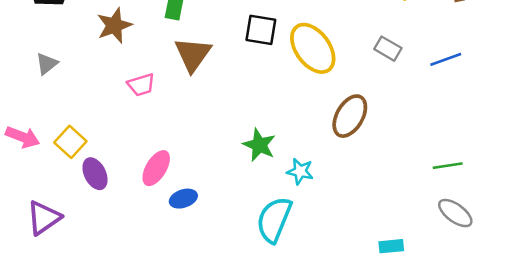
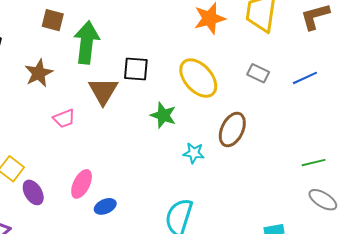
black square: (261, 30) -> (136, 69), moved
green star: (259, 145) -> (163, 115), moved
cyan star: (300, 171) -> (194, 153), moved

